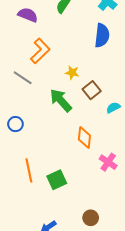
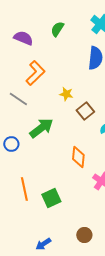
green arrow: (61, 100) -> (41, 128), moved, turned 95

